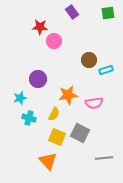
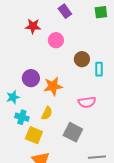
pink circle: (54, 41) -> (56, 40), moved
cyan rectangle: (106, 70) -> (99, 69), turned -72
orange star: (68, 95) -> (53, 86), moved
yellow square: (57, 137) -> (34, 135), moved

